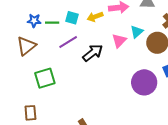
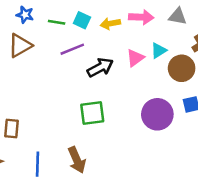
blue star: (34, 21) -> (25, 15), moved
green square: (45, 78) -> (92, 113), moved

